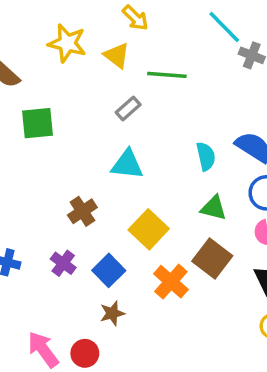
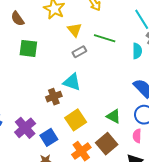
yellow triangle: (117, 55) -> (75, 30), moved
cyan semicircle: (206, 156) -> (137, 51), moved
brown cross: (82, 211) -> (54, 97), moved
purple cross: (63, 263) -> (25, 128), size x1.5

